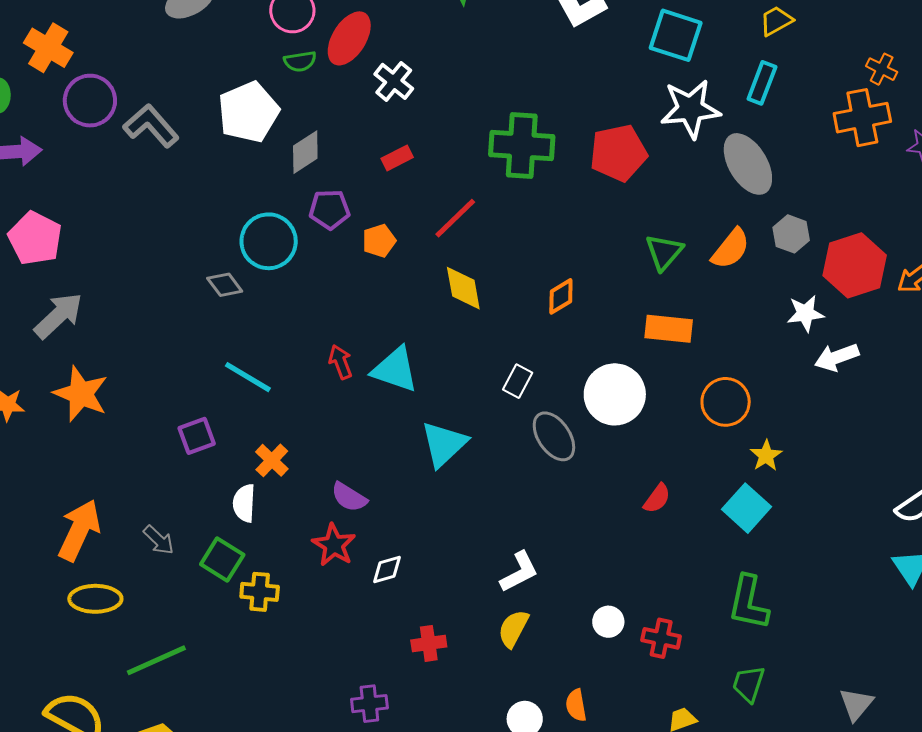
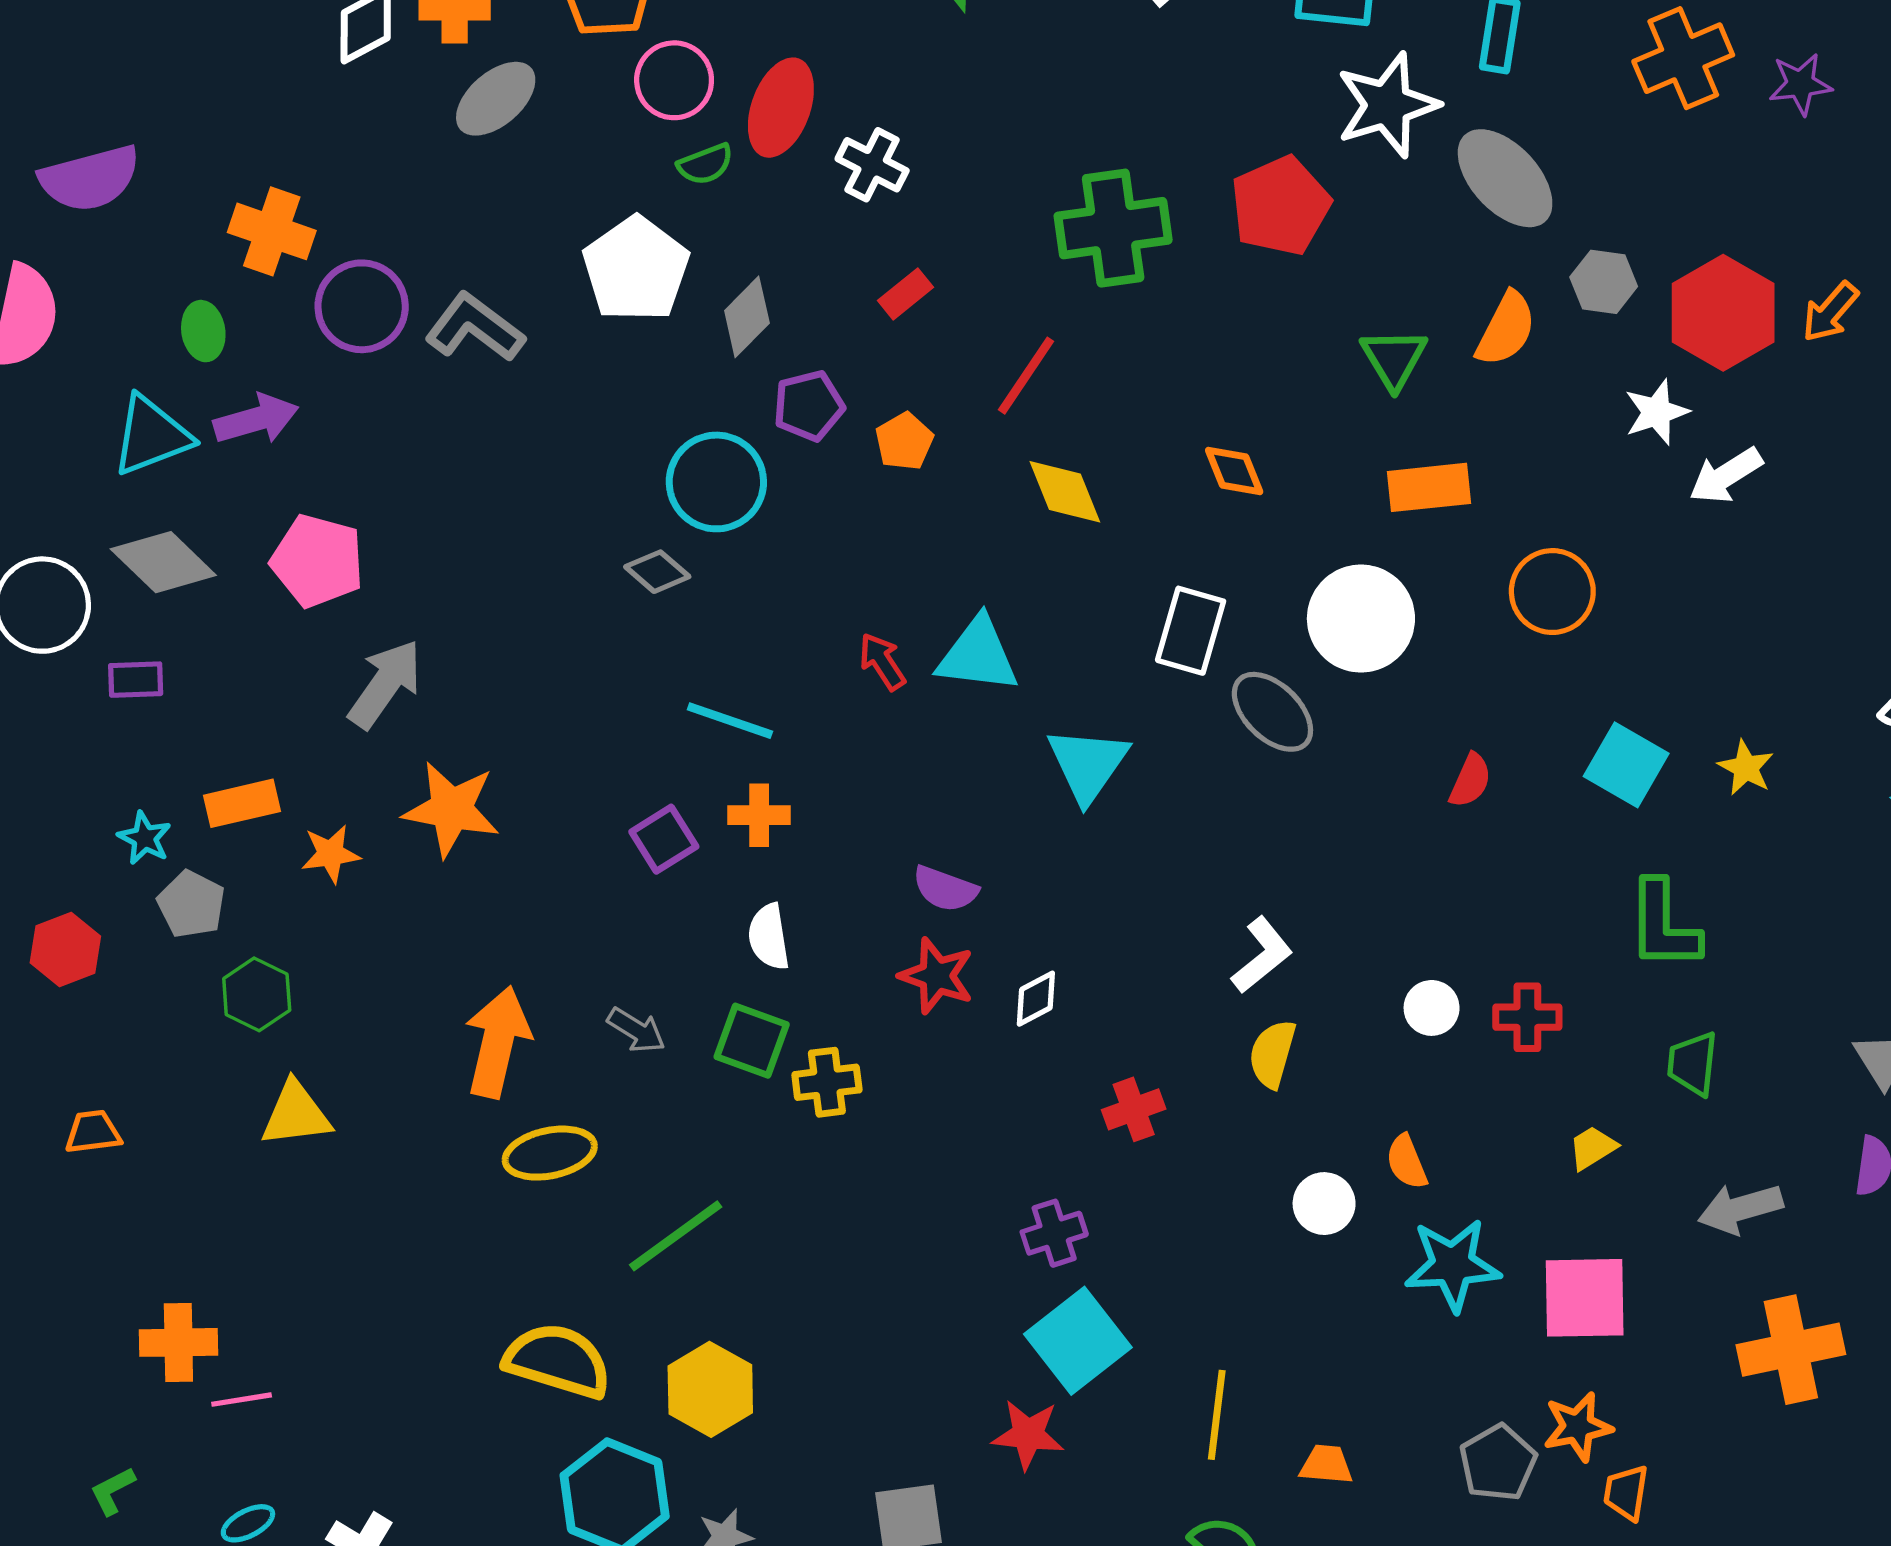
orange diamond: (561, 296) -> (1234, 471), turned -69
white rectangle: (518, 381) -> (1191, 631), size x1.5
yellow star: (766, 456) -> (1746, 768), moved
orange cross: (272, 460) -> (759, 815), moved, turned -32

